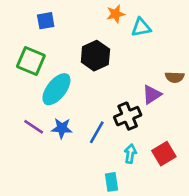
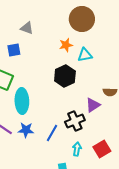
black hexagon: (95, 56) -> (65, 76), moved
cyan ellipse: (56, 89) -> (22, 101), turned -40

